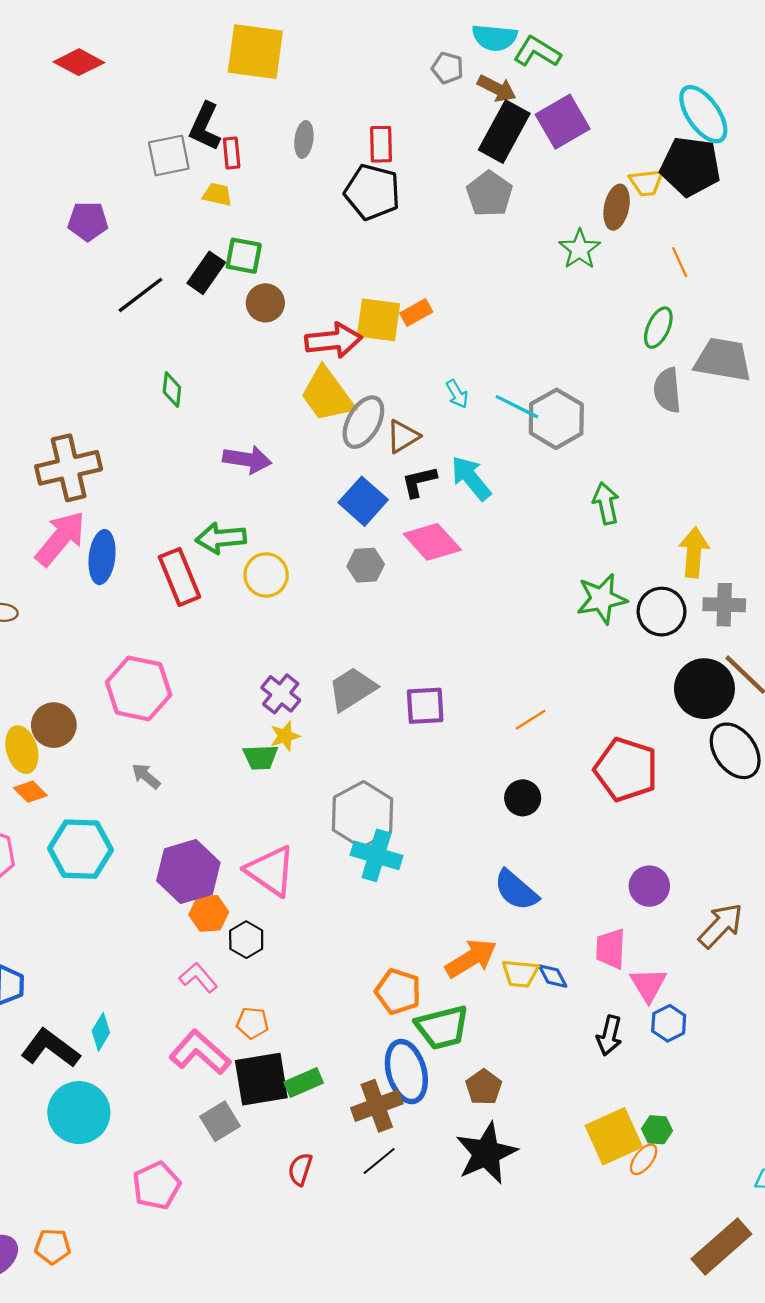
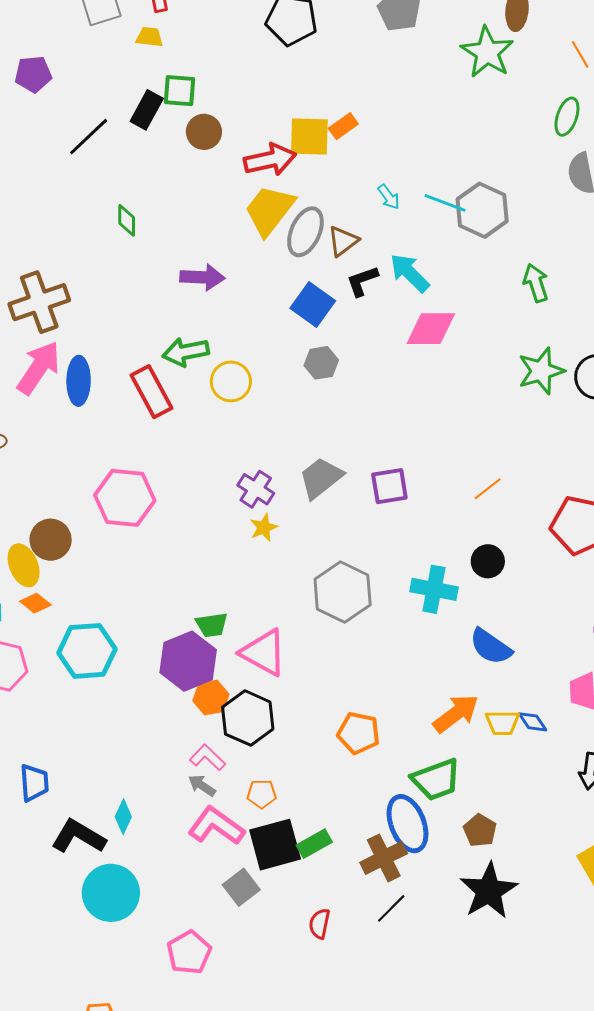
green star: (580, 249) -> (487, 52), size x1.4
yellow trapezoid: (327, 395) -> (269, 210), turned 80
pink diamond: (432, 542) -> (431, 329), moved, turned -42
green trapezoid: (260, 757) -> (212, 625), moved
gray arrow: (146, 776) -> (202, 785), moved
cyan cross: (377, 855) -> (434, 589), moved
black hexagon: (246, 940) -> (248, 718), size x1.6
orange pentagon: (398, 991) -> (359, 733), moved

